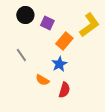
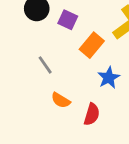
gray line: (21, 55) -> (45, 65), moved
blue star: (59, 64) -> (109, 78), moved

